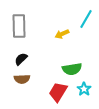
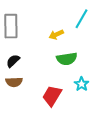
green semicircle: (72, 69) -> (67, 59), moved
cyan star: (84, 89) -> (82, 84), moved

